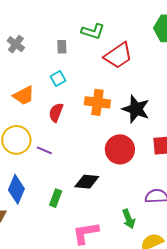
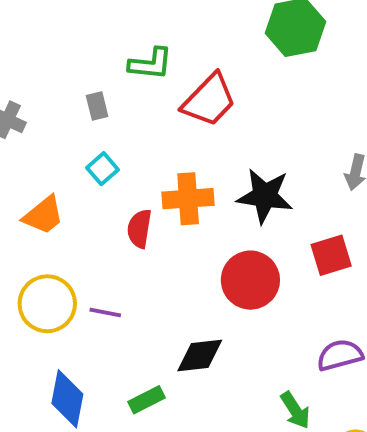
red semicircle: (56, 112) -> (139, 229), moved
green rectangle: (56, 198) -> (146, 400), turned 54

